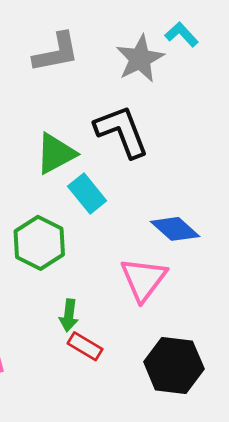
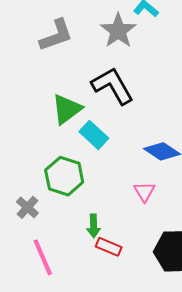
pink triangle: (144, 279) -> (144, 192), size x0.6

